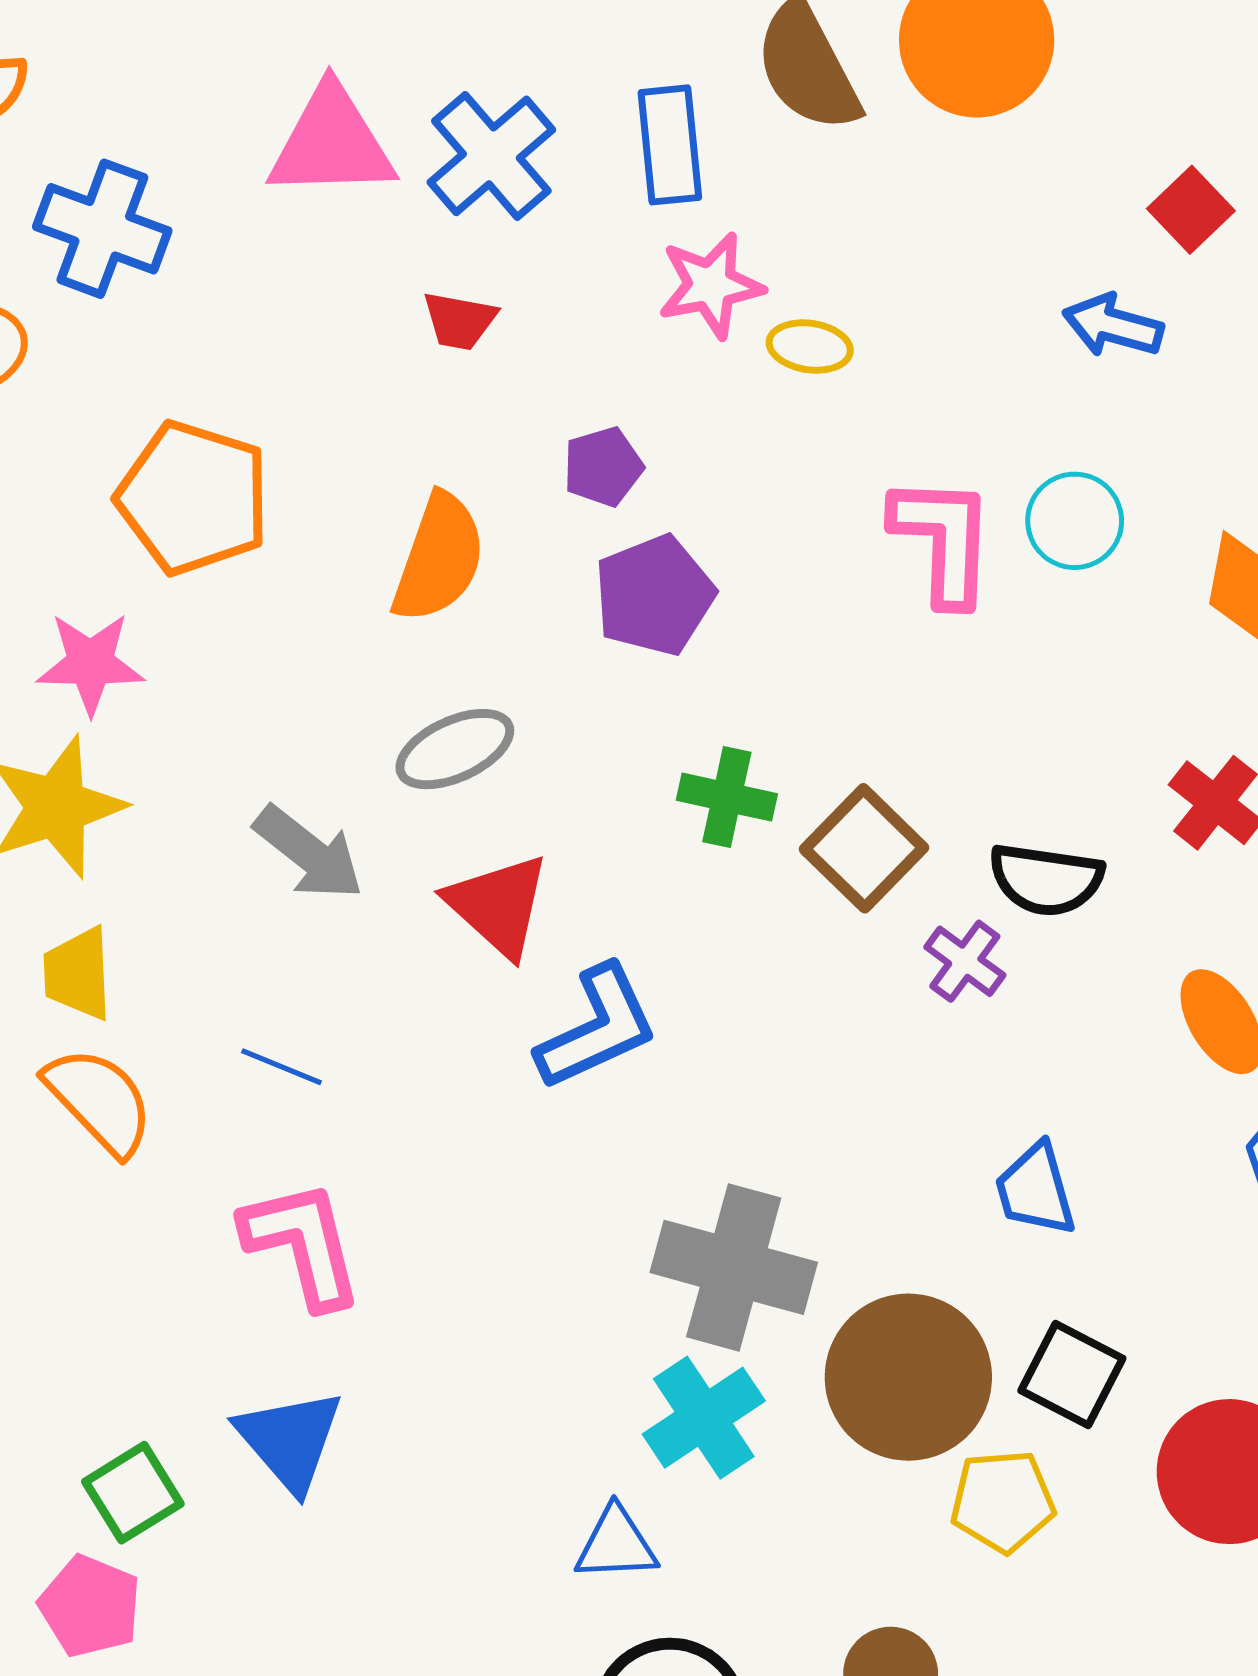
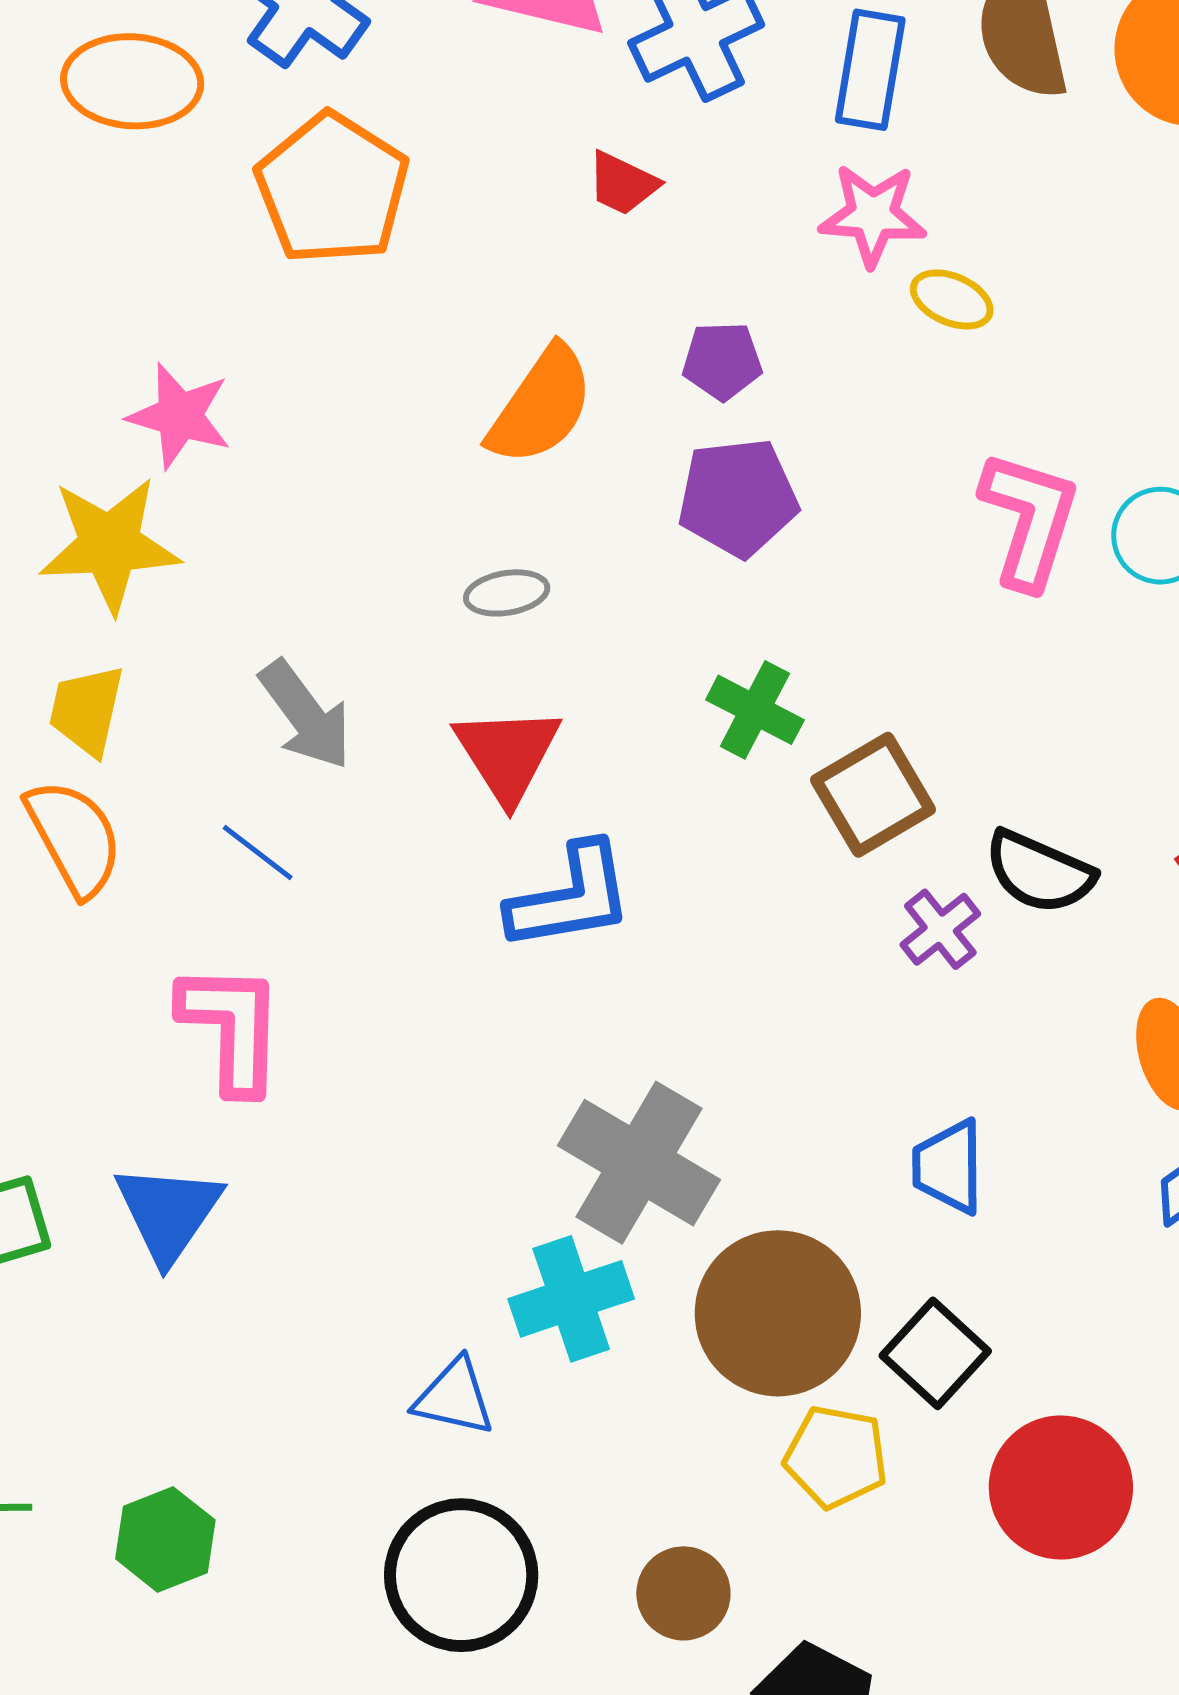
orange pentagon: (193, 498) -> (332, 189), moved
gray ellipse: (455, 749) -> (507, 593), size x0.7
gray arrow: (309, 853) -> (305, 715), moved

